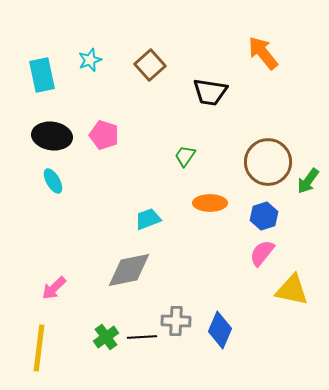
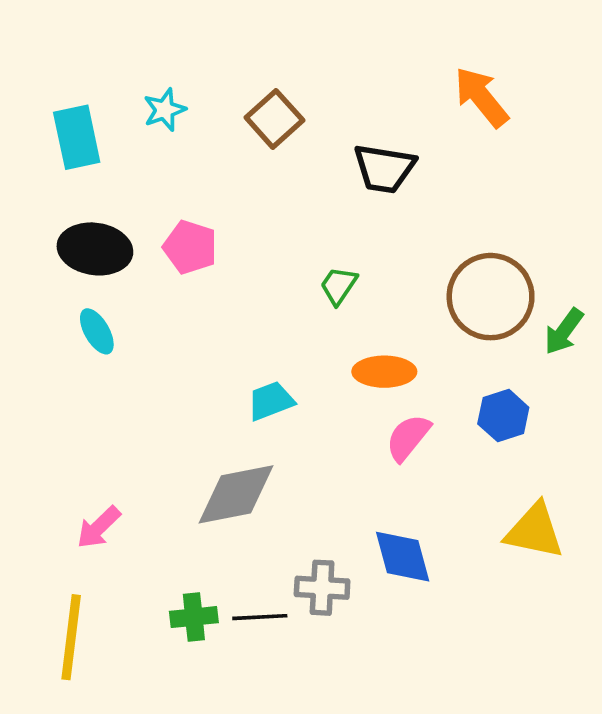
blue hexagon: (264, 216) -> (503, 416), moved
pink semicircle: (262, 253) -> (408, 438), moved
blue diamond: (220, 330) -> (403, 557), moved, turned -39
green cross: (106, 337) -> (194, 617), turned 30

